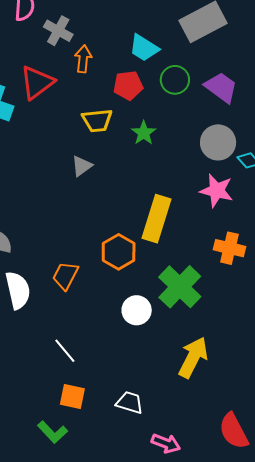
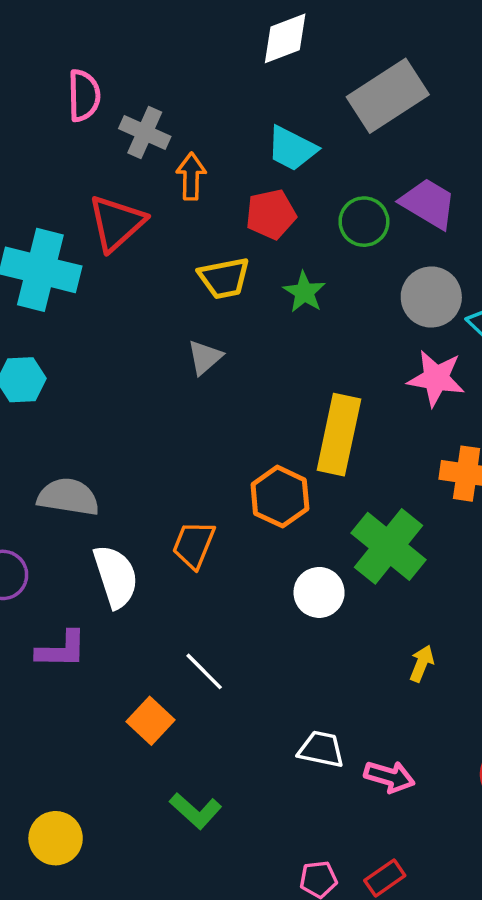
green circle: (175, 80) -> (364, 222), moved
yellow arrow: (193, 357) -> (422, 664), size x0.5
orange square: (72, 396) -> (150, 721), moved, turned 36
pink arrow: (166, 443) -> (389, 777), moved

